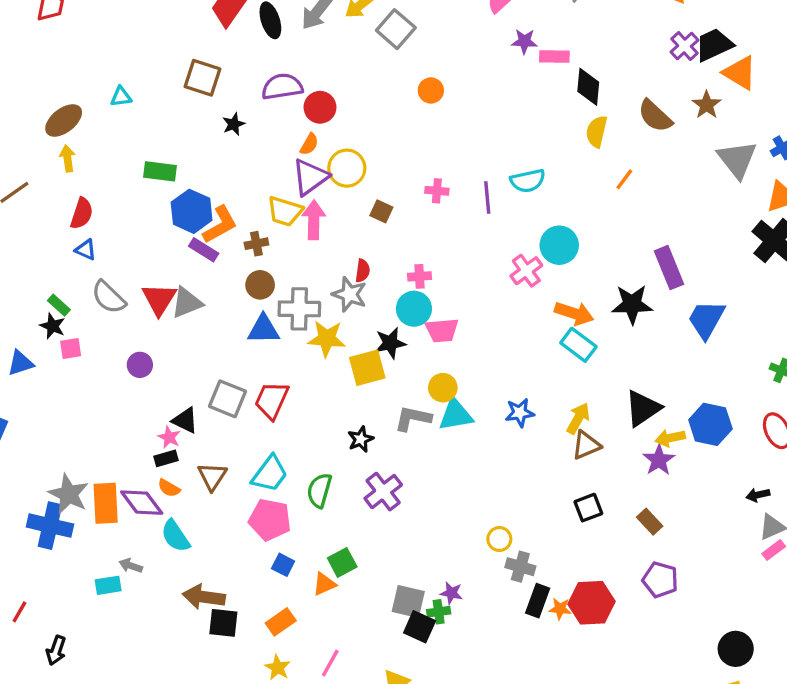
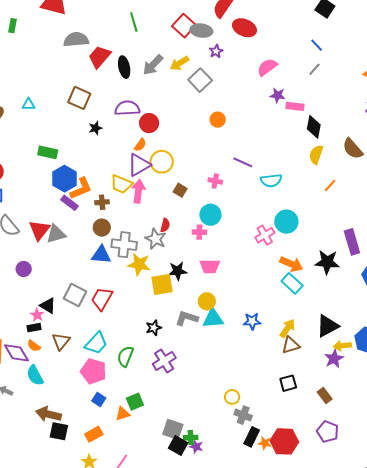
purple line: (487, 198) -> (243, 162), moved, turned -66
cyan circle: (414, 309) -> (210, 215), moved
purple star: (451, 593) -> (196, 447), moved

